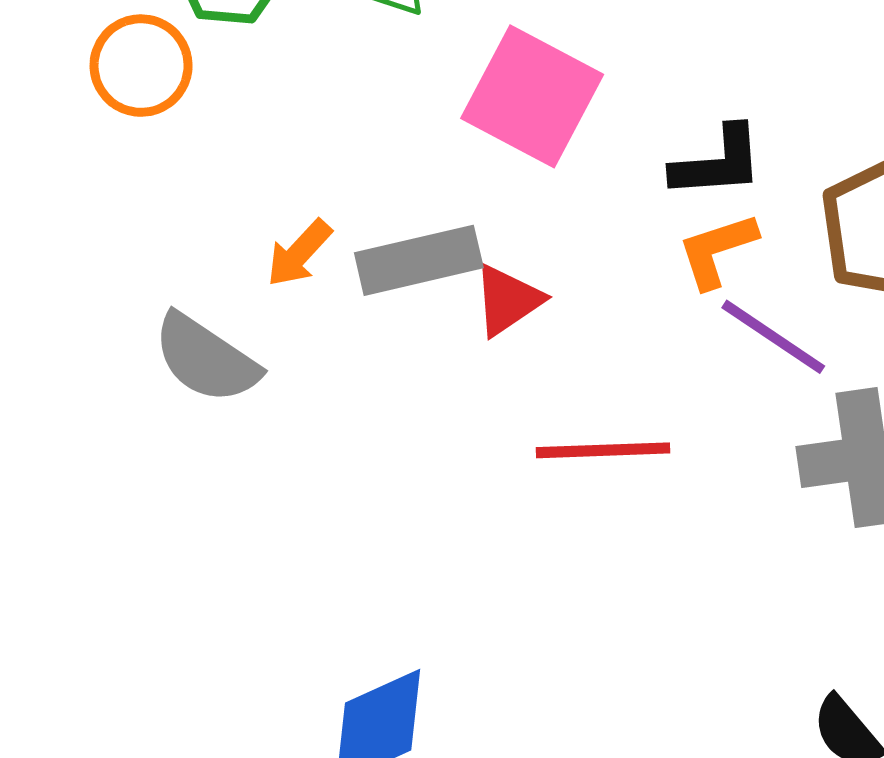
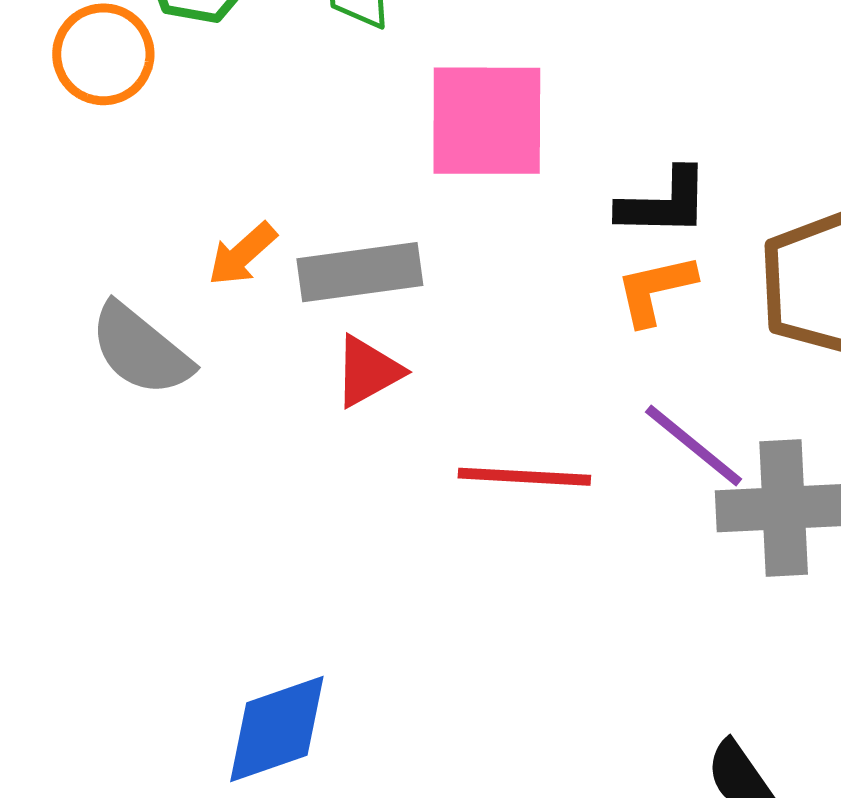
pink square: (532, 96) -> (487, 121), turned -33
red triangle: (508, 300) -> (368, 371), moved
purple line: (773, 337) -> (694, 446), moved

